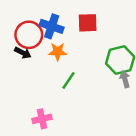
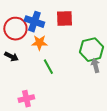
black arrow: (23, 53) -> (11, 57), moved
green line: (68, 80) -> (48, 67), turned -63

